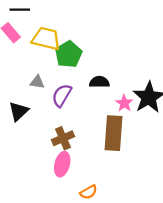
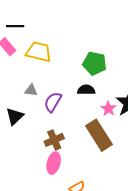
green pentagon: (68, 54) -> (95, 63), moved, turned -30
brown rectangle: (113, 133) -> (99, 135), turned -36

